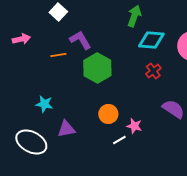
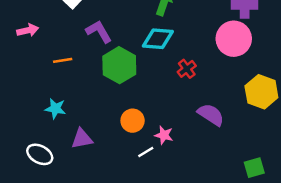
cyan diamond: (151, 40) -> (158, 39), moved
orange line: (58, 55) -> (63, 60), moved
white ellipse: (31, 142) -> (40, 154), size x0.7

